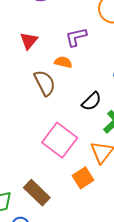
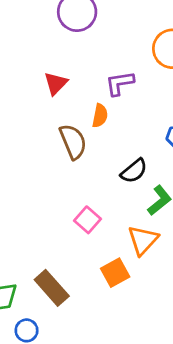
orange semicircle: (63, 62) -> (100, 116), turned 84
pink square: (60, 140) -> (87, 220), size x0.6

